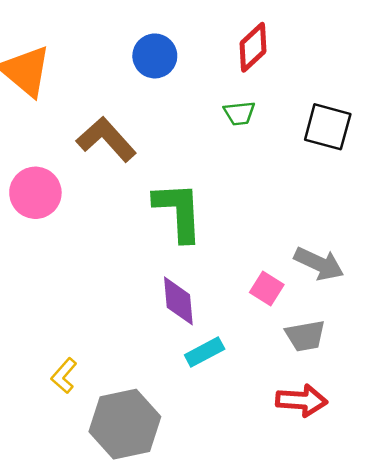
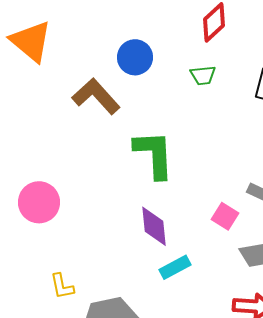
blue circle: (155, 56) -> (135, 57), moved
pink circle: (35, 193) -> (39, 202), moved
yellow L-shape: (64, 376) -> (62, 286), turned -52

